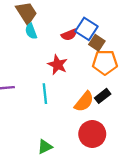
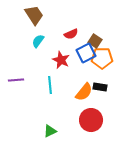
blue square: (86, 29) -> (86, 53), moved, turned 30
cyan semicircle: (31, 31) -> (38, 41), moved, turned 56
black rectangle: (103, 96) -> (100, 87), turned 48

